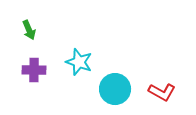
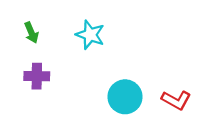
cyan star: (79, 62) -> (90, 35), moved

